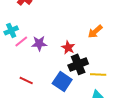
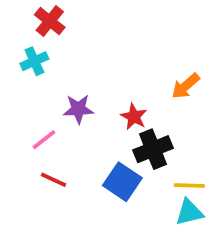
cyan cross: (11, 30) -> (34, 61), moved
pink line: (21, 41) -> (44, 140), moved
yellow line: (98, 74) -> (189, 185), moved

